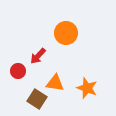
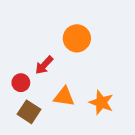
brown square: (37, 99) -> (29, 112), moved

